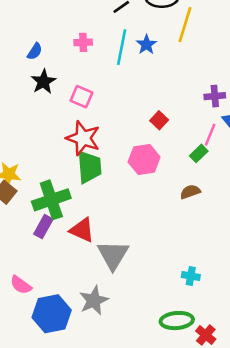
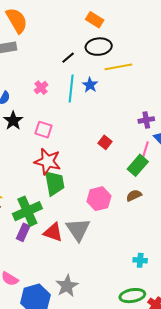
yellow line: (185, 25) -> (118, 67), turned 68
pink cross: (83, 42) -> (41, 88), turned -32
green rectangle: (199, 153) -> (138, 165), size x1.5
pink hexagon: (144, 160) -> (99, 199), moved
gray triangle: (113, 255) -> (78, 229), moved

